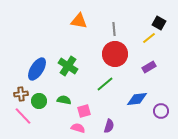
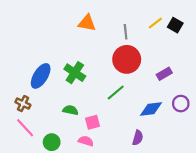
yellow line: (149, 38) -> (155, 23), moved
brown cross: (21, 94) -> (23, 104), turned 32
green circle: (39, 101) -> (52, 142), moved
purple circle: (161, 111) -> (181, 104), moved
purple semicircle: (109, 126) -> (138, 138), moved

